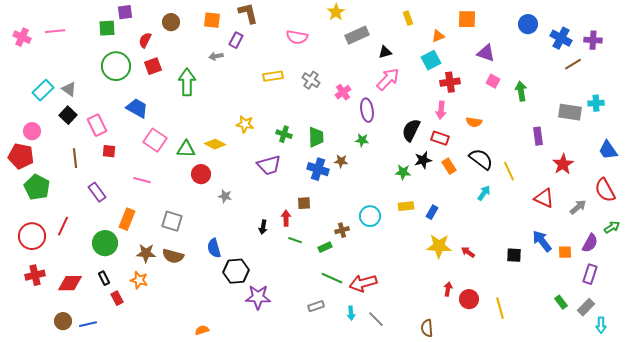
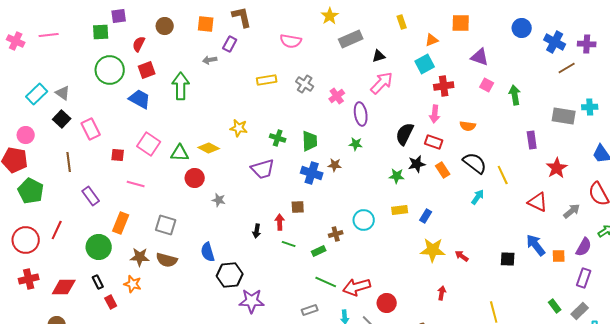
blue trapezoid: (137, 108) -> (140, 99), moved
red square: (109, 151) -> (118, 155), moved
red circle: (469, 299) -> (387, 303), moved

